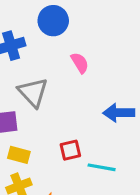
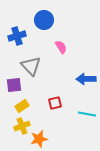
yellow rectangle: (19, 155) -> (22, 106), turned -48
cyan line: (102, 167) -> (87, 114), moved

